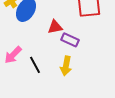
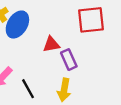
purple rectangle: (70, 40) -> (69, 60), turned 42

